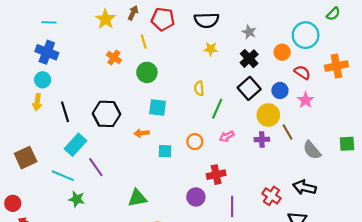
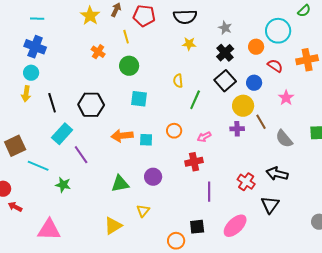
pink star: (306, 100) -> (286, 98), moved
orange arrow: (142, 133) -> (122, 136), moved, size x1.5
pink arrow: (227, 136) -> (204, 137), moved
cyan line: (63, 176) -> (38, 166), moved
purple circle: (196, 197) -> (153, 177), moved

